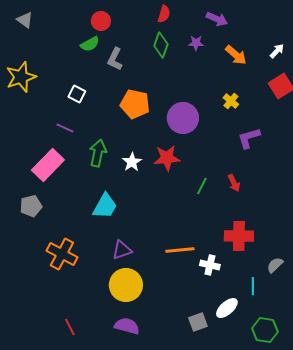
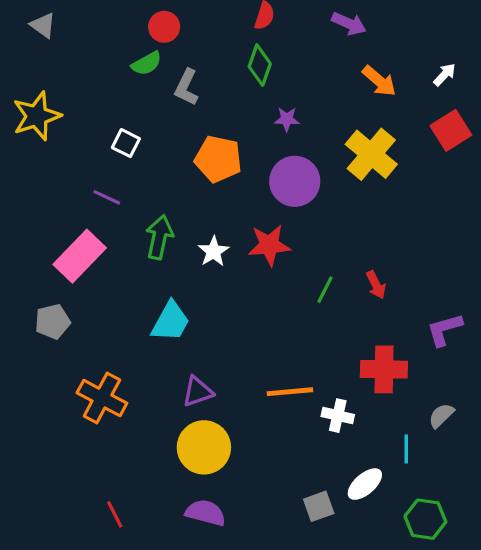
purple star: (196, 43) -> (287, 119), moved
yellow cross: (231, 101) -> (371, 154), size x2.0
purple L-shape: (249, 138) -> (445, 330), moved

